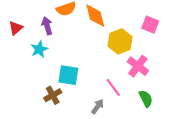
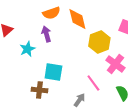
purple arrow: (47, 26) -> (46, 34), moved
brown cross: (53, 95) -> (39, 90), turned 35

